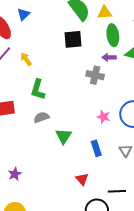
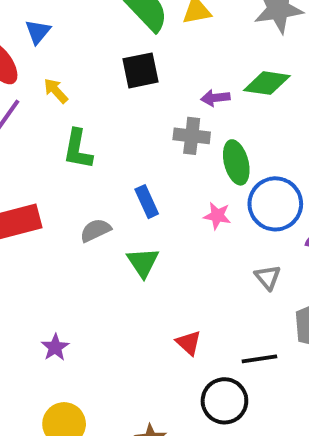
green ellipse: (113, 35) -> (236, 162), moved
yellow arrow: (26, 59) -> (56, 91), moved
green L-shape: (38, 90) -> (78, 149), moved
blue rectangle: (96, 148) -> (147, 202), moved

